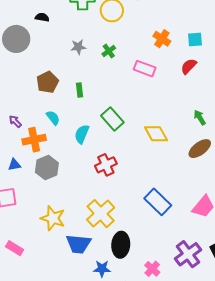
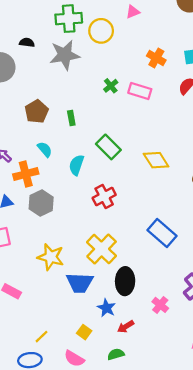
gray star: (78, 47) -> (65, 55), moved, size x1.8
green cross: (109, 51) -> (111, 86), moved
blue star: (102, 269) -> (106, 308), turned 30

